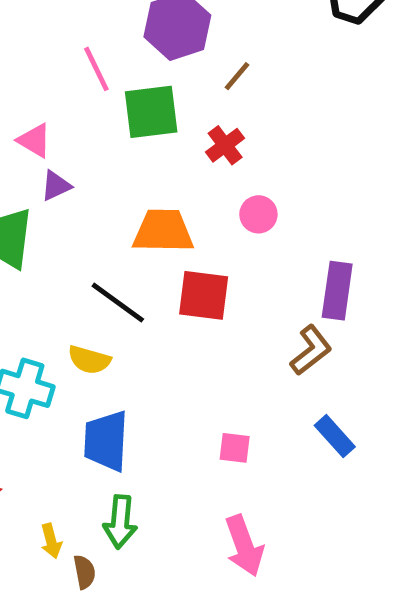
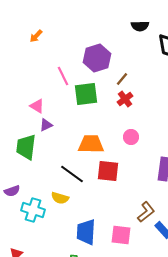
red cross: (225, 145) -> (125, 99), moved
brown L-shape: (311, 350) -> (146, 212), moved
blue trapezoid: (106, 441) -> (86, 232), moved
pink square: (235, 448) -> (121, 235), size x1.5

